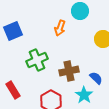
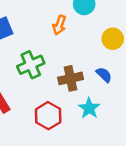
blue semicircle: (96, 78) -> (104, 75), moved

